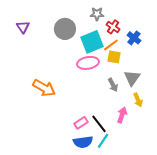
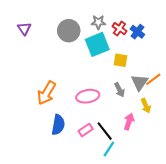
gray star: (97, 14) -> (98, 22), moved
blue cross: (134, 38) -> (137, 32), moved
orange line: (111, 45) -> (153, 79), moved
pink ellipse: (88, 63) -> (88, 96), moved
orange arrow: (44, 88) -> (47, 93), turned 90
blue semicircle: (83, 142) -> (58, 125), moved, turned -72

